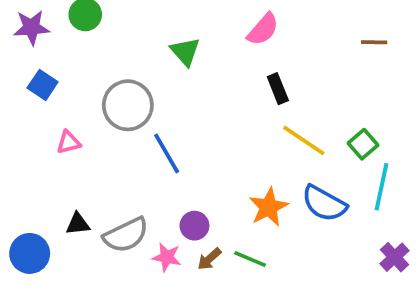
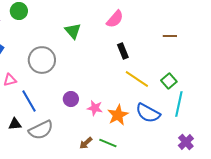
brown line: (374, 42) -> (170, 36), moved
blue line: (167, 153) -> (29, 101), moved
purple circle: (194, 226) -> (71, 99), moved
pink star: (167, 257) -> (95, 108), moved

